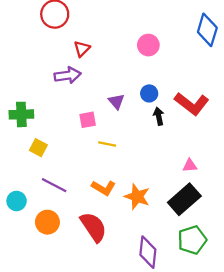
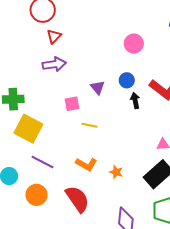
pink circle: (148, 45) -> (134, 44), moved
red triangle: (82, 49) -> (54, 36), moved
yellow square: (38, 148) -> (28, 129), size x1.8
orange star: (137, 197) -> (116, 172), size x0.6

